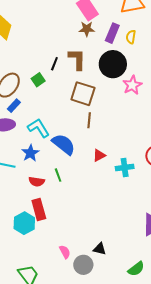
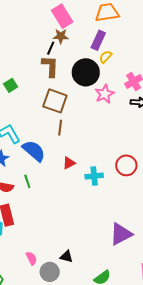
purple rectangle: (112, 33) -> (98, 40), moved
yellow semicircle: (131, 37) -> (106, 57), moved, turned 32
black line: (54, 64) -> (51, 48), moved

